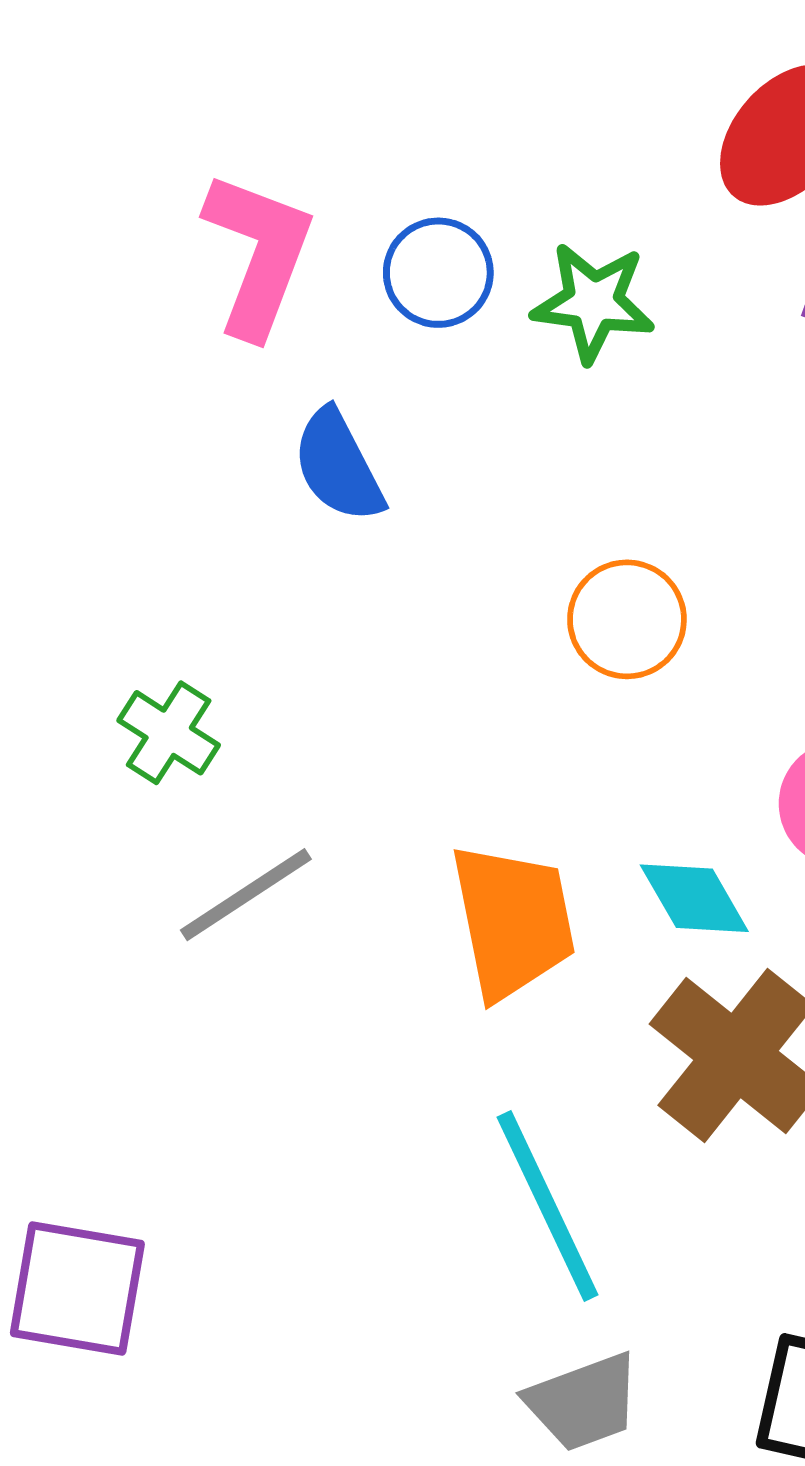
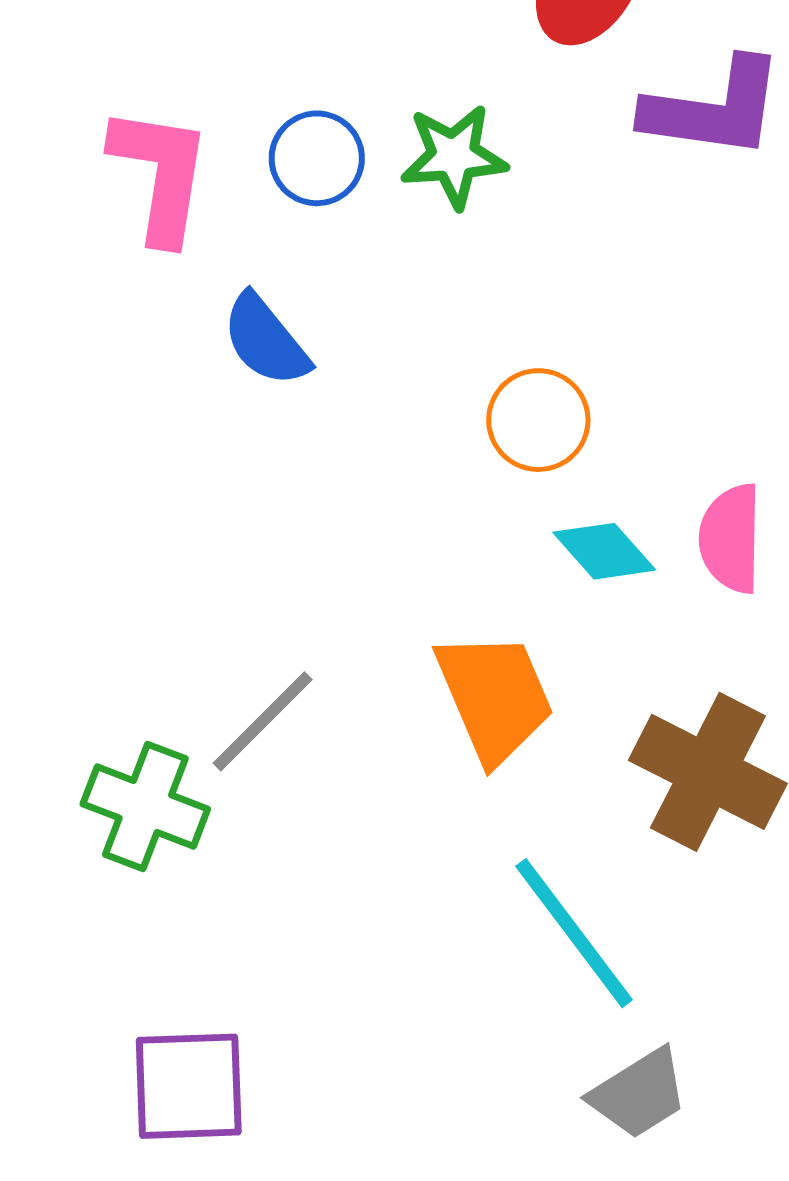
green cross: (169, 733) -> (145, 806), moved, size x1.4
cyan diamond: (694, 898) -> (604, 551), moved

